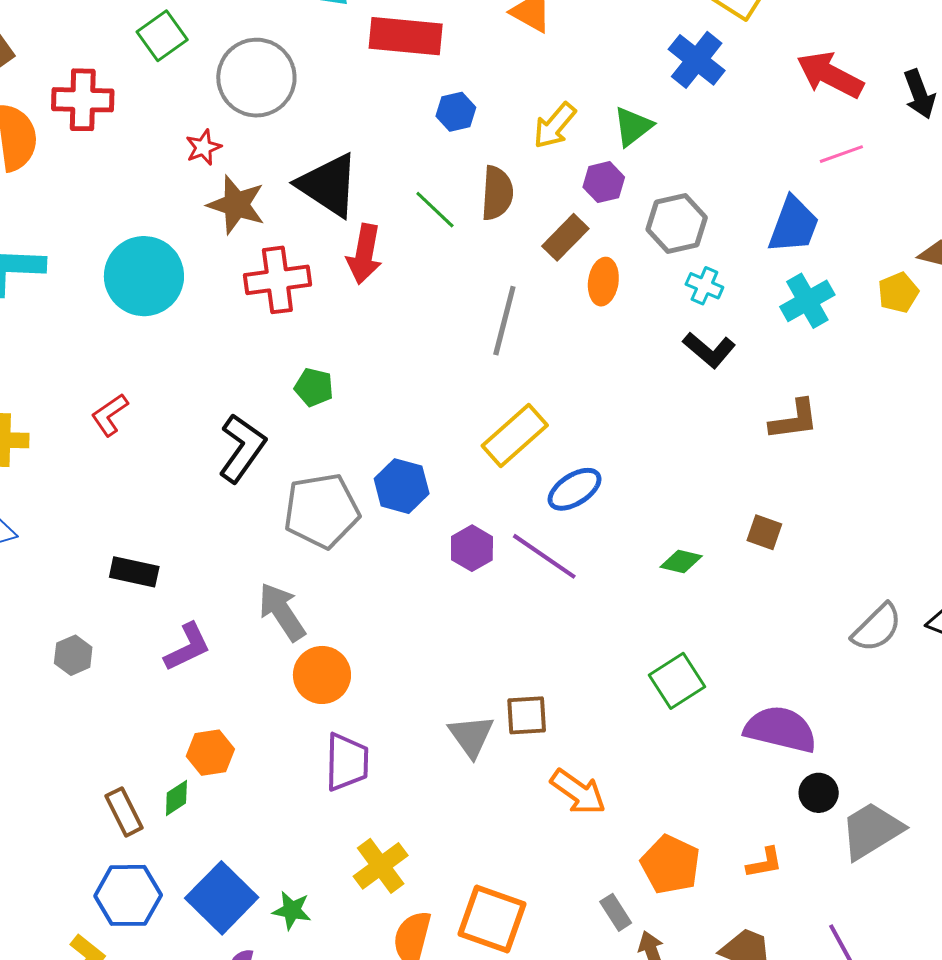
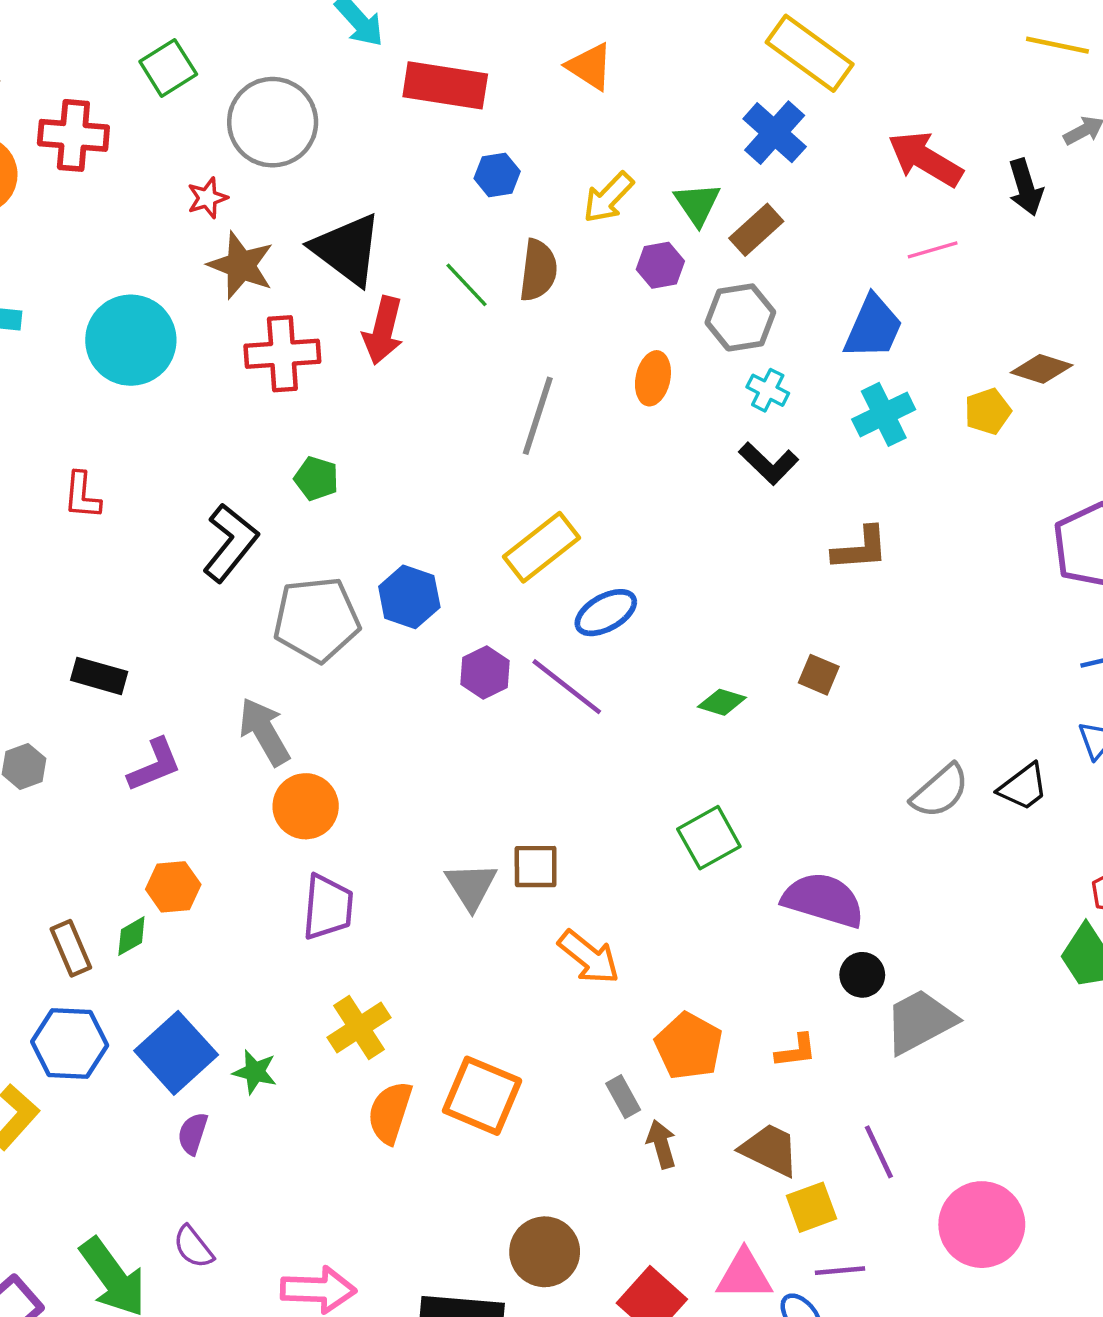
green triangle: (633, 126) -> (697, 204), turned -30
brown rectangle: (565, 237) -> (756, 230), moved
red L-shape: (110, 415) -> (82, 496), turned -54

